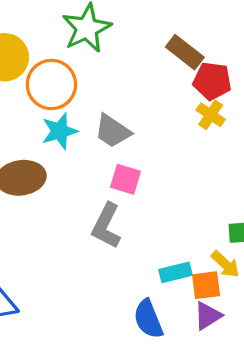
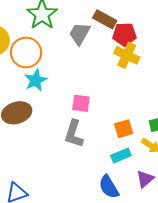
yellow cross: (211, 115) -> (127, 55), size x1.4
gray trapezoid: (113, 131) -> (80, 34), moved, turned 95
orange square: (206, 285) -> (124, 129), moved

